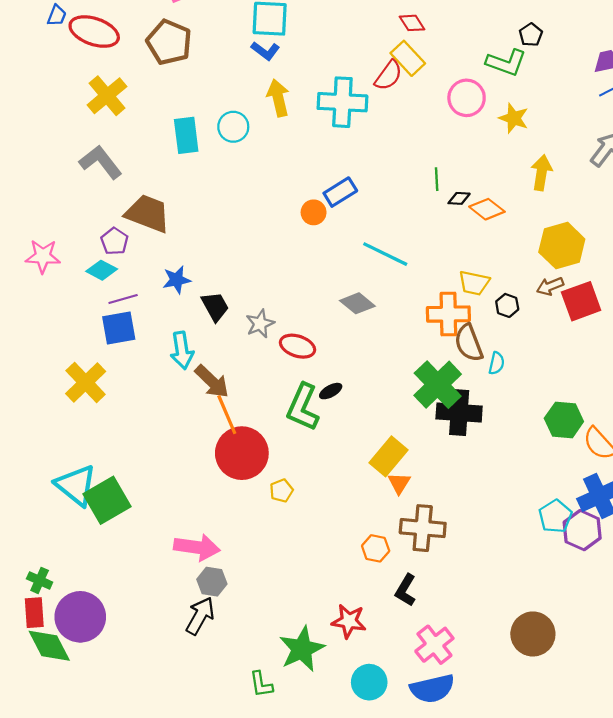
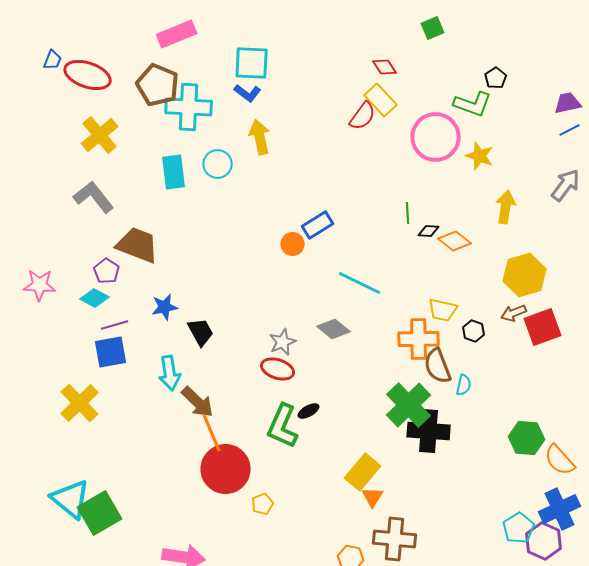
pink circle: (467, 98) -> (436, 137), size x1.4
cyan cross: (342, 102) -> (189, 107), moved
gray star: (260, 324) -> (283, 342), moved

